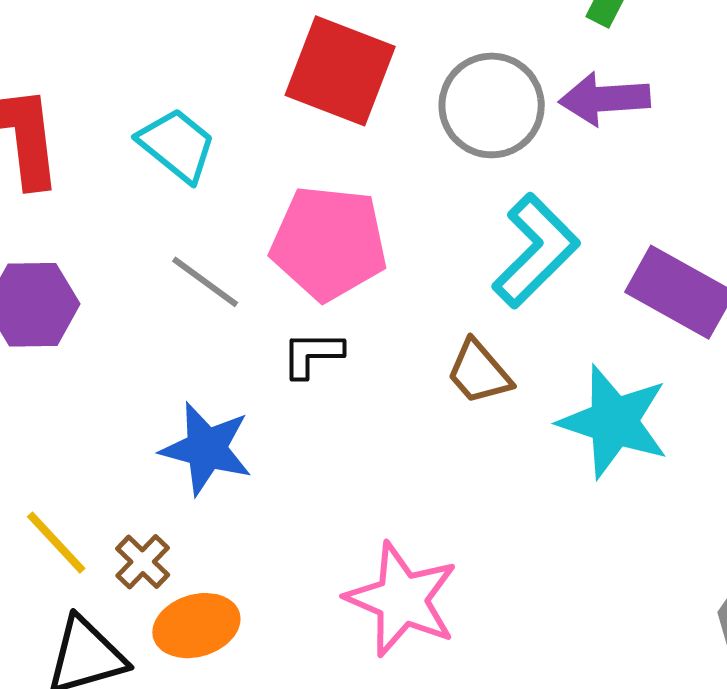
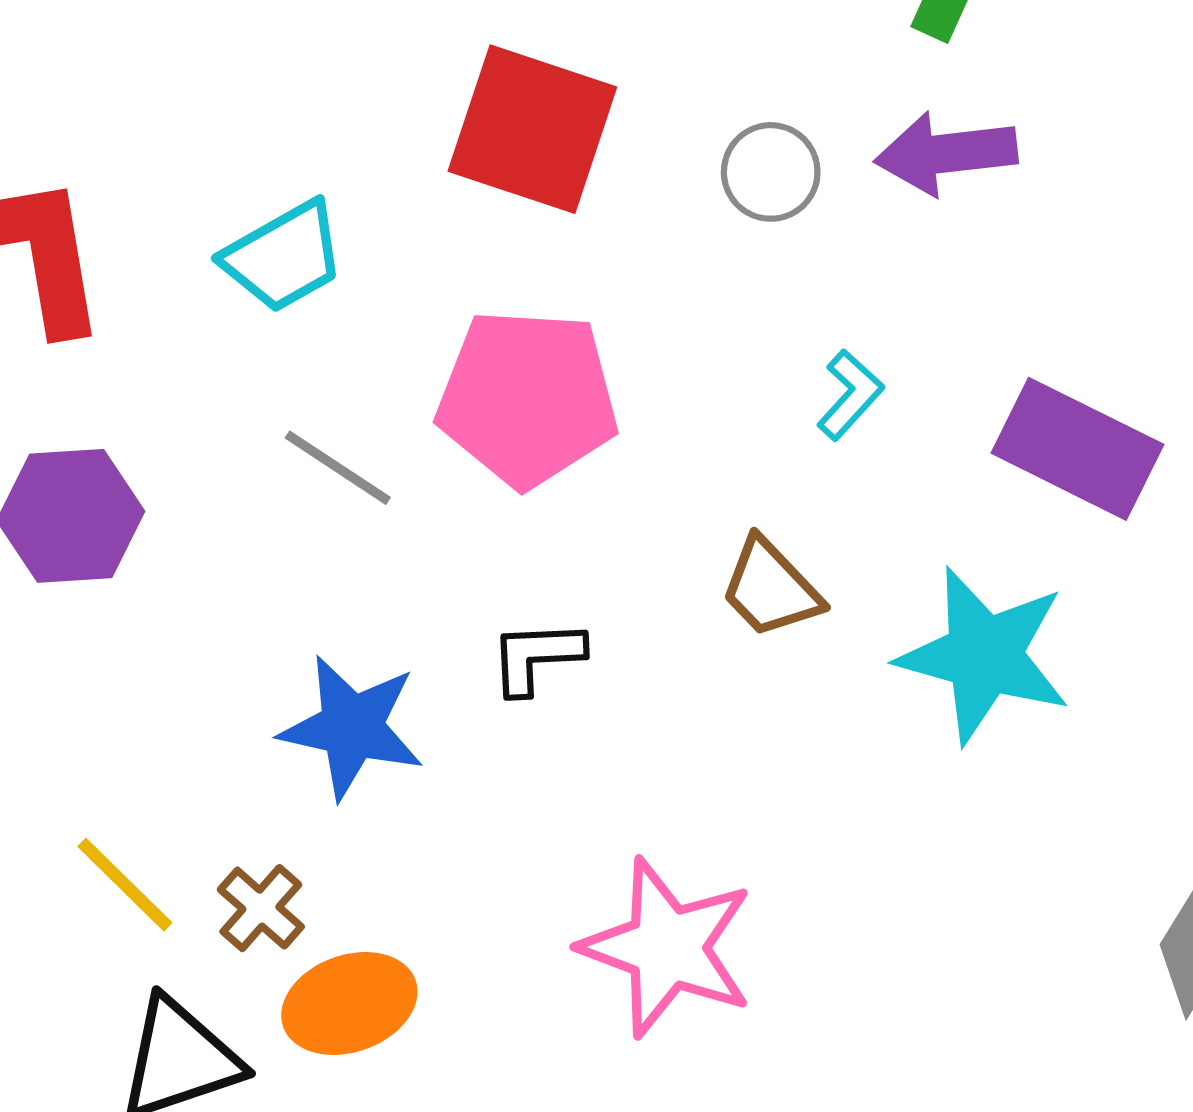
gray circle: (492, 105) -> (771, 172), size x0.6
cyan trapezoid: (177, 145) -> (284, 257), turned 114
cyan L-shape: (536, 251) -> (850, 395), size x0.5
black L-shape: (312, 354) -> (537, 657), moved

